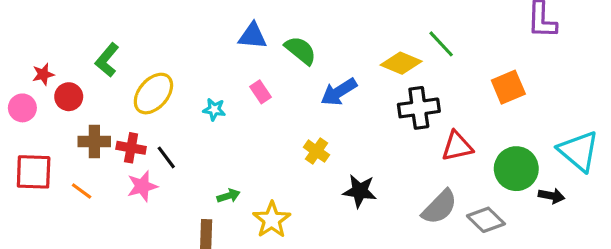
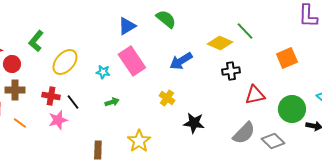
blue triangle: (253, 36) -> (127, 26), turned -36
green semicircle: (300, 50) -> (166, 19), moved
pink rectangle: (261, 92) -> (132, 61), size x2.0
black cross: (419, 108) -> (231, 71), size x0.7
brown cross: (94, 141) -> (15, 90), moved
green arrow: (229, 196) -> (112, 102), moved

